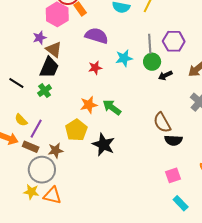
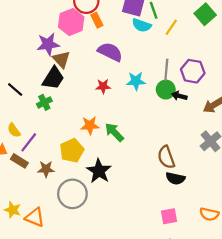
purple star: (40, 38) -> (48, 44), size x1.5
black arrow: (165, 75) -> (179, 96), moved, turned 32
gray circle: (42, 170) -> (72, 194), moved

